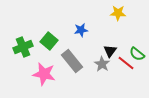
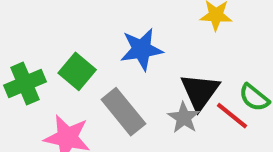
blue star: (81, 30) -> (142, 49), size x1.5
black triangle: (110, 51) -> (200, 92), size x1.5

